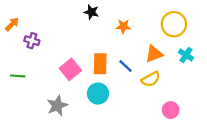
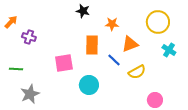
orange triangle: (154, 54) -> (130, 44), moved
orange rectangle: (100, 64) -> (92, 45), moved
pink square: (70, 69) -> (64, 63), turned 30
gray star: (57, 106) -> (30, 94), moved

